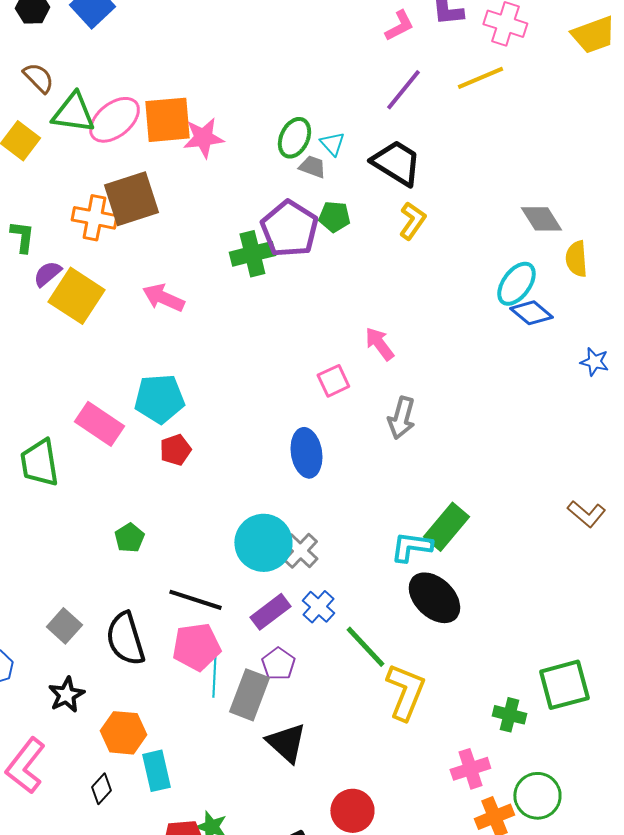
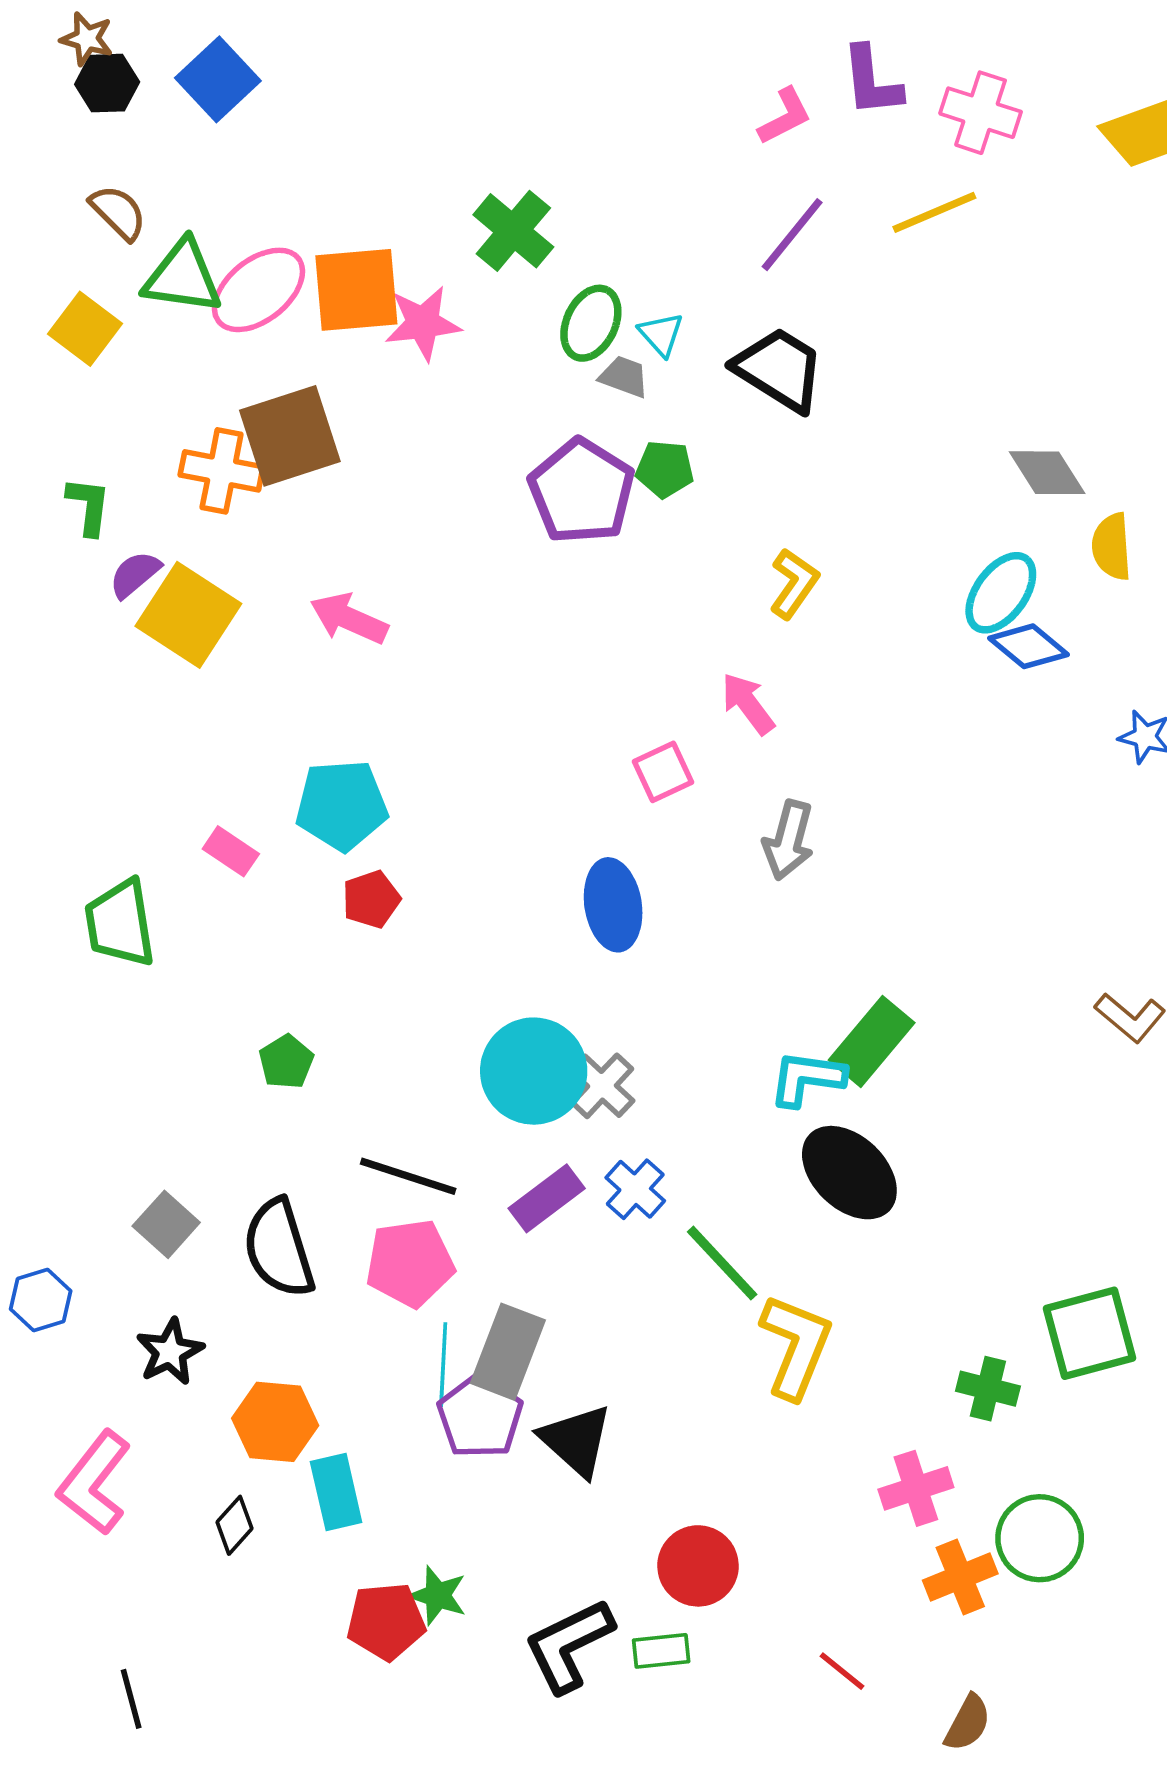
yellow L-shape: (412, 221) -> (794, 584), moved
green cross: (252, 254) -> (513, 231), moved, turned -36
pink rectangle: (99, 424) -> (231, 851), size x0.6
purple pentagon: (278, 664) -> (480, 1416), moved, size x1.4
cyan line: (214, 675) -> (443, 1365), moved

